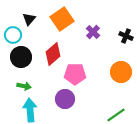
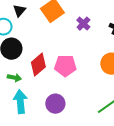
red diamond: (53, 54) -> (38, 65), moved
purple circle: (65, 99) -> (55, 104), moved

